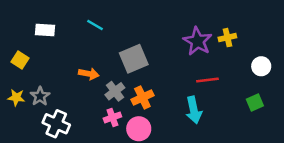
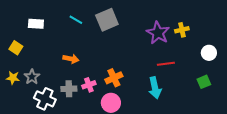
gray square: (134, 59) -> (107, 20), moved
gray cross: (115, 91) -> (69, 89), moved, turned 35
pink cross: (112, 117) -> (89, 85), moved

